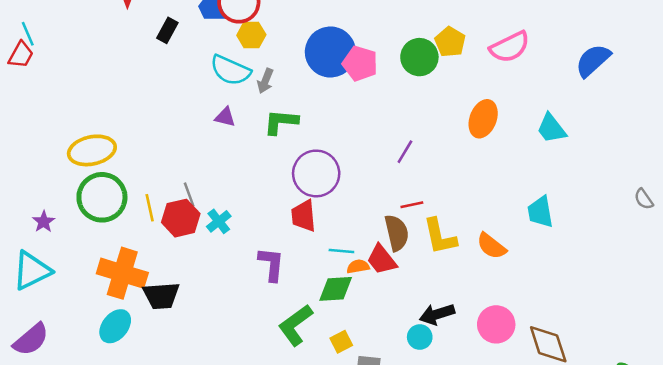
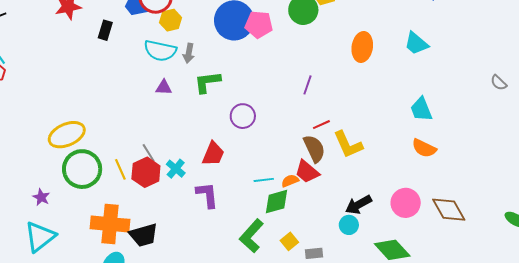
purple circle: (316, 173) -> (243, 116), size x0.7
red trapezoid: (304, 216) -> (213, 154), moved, turned -140
orange semicircle: (491, 246) -> (424, 148), moved
cyan line: (341, 251) -> (264, 180), moved
purple L-shape: (271, 264) -> (207, 195), moved

